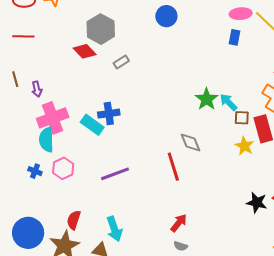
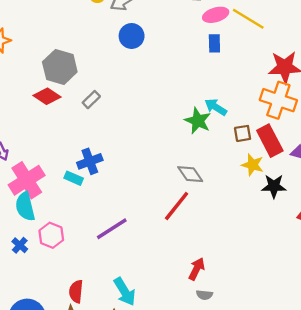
cyan arrow: (228, 102) -> (216, 107), moved
cyan rectangle: (92, 125) -> (74, 178), size x0.7
red line: (173, 167) -> (177, 206), turned 68
blue cross: (35, 171) -> (20, 245), turned 32
black star: (257, 203) -> (274, 186), moved

